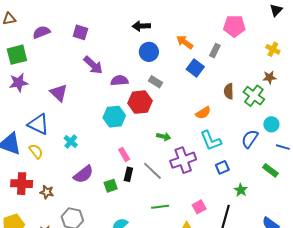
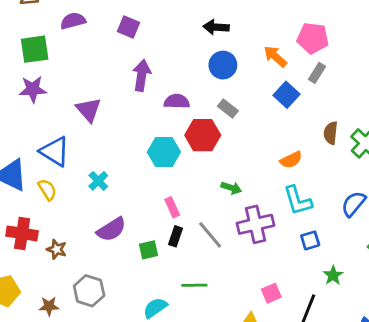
pink pentagon: (234, 26) -> (313, 38), moved
purple arrow: (93, 65) -> (142, 75), turned -130
green line: (160, 207) -> (194, 285), moved

